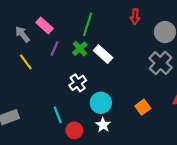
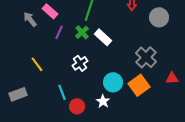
yellow line: (26, 62) -> (37, 64), moved
gray cross: (161, 63) -> (146, 57), moved
cyan circle: (101, 103) -> (113, 82), moved
orange square: (143, 107) -> (139, 85), size x1.5

